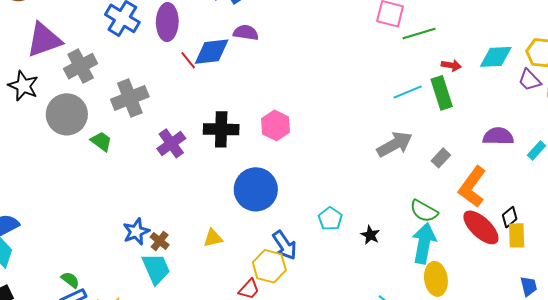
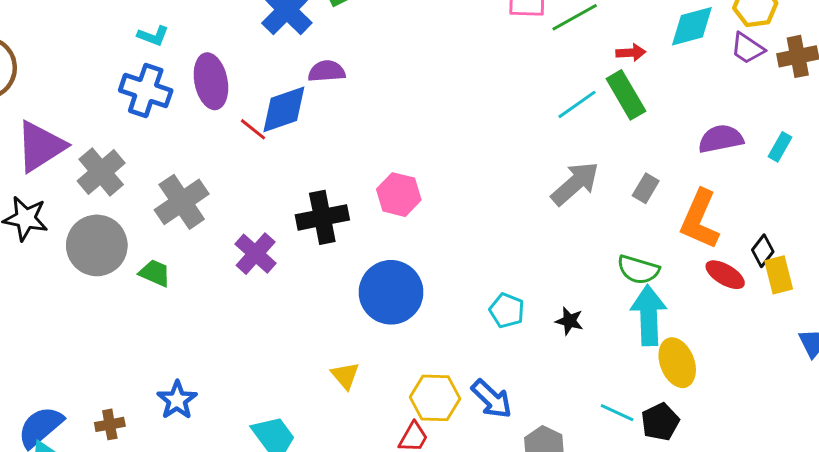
red ellipse: (481, 227) -> (725, 275), size x0.7
blue star: (136, 232) -> (177, 400), moved
yellow triangle: (213, 238) -> (345, 375), turned -45
brown cross: (160, 241) -> (110, 424), moved, turned -36
blue arrow: (285, 245) -> (492, 399), moved

